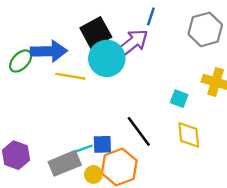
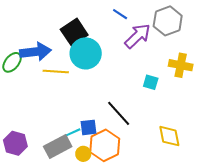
blue line: (151, 16) -> (120, 14), turned -70
purple arrow: (133, 43) -> (138, 36), moved
yellow diamond: (189, 135) -> (169, 136), moved

